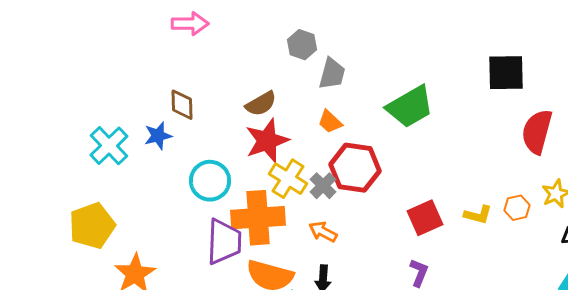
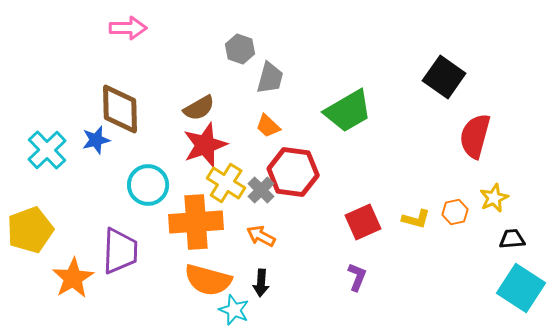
black square: (506, 73) -> (444, 77), turned 36
brown diamond: (182, 105) -> (120, 109), size x1.6
purple trapezoid: (224, 242) -> (120, 251), moved

